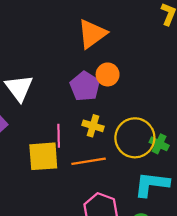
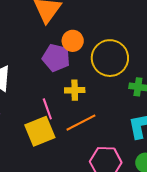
yellow circle: (135, 138) -> (110, 58), moved

